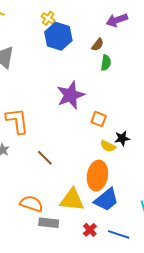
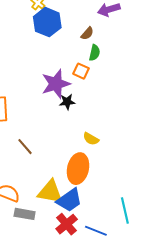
orange square: (99, 119) -> (81, 71), moved
black star: (122, 138) -> (67, 102), moved
blue trapezoid: (106, 200) -> (69, 200), moved
red cross: (90, 230) -> (67, 224), size x1.5

